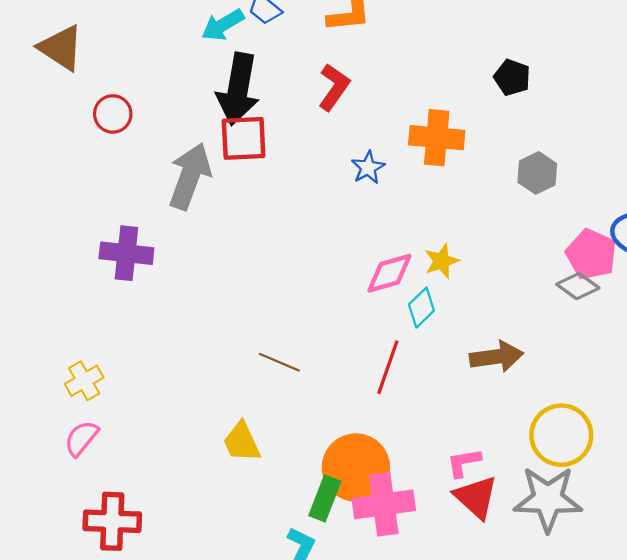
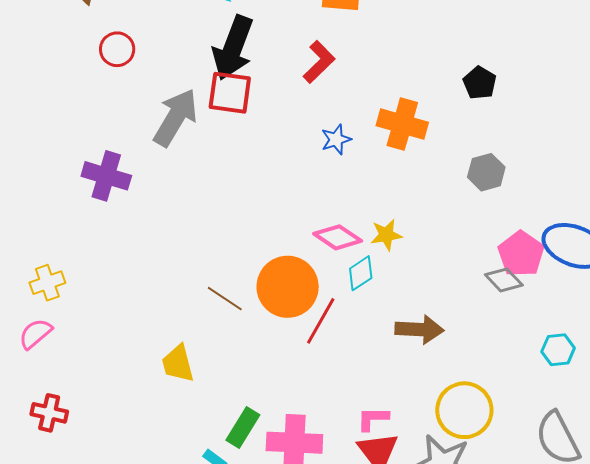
pink diamond: (389, 273) -> (338, 237), turned 39
orange circle: (356, 468) -> (288, 287), moved
red cross: (112, 521) -> (49, 413), size x0.7

